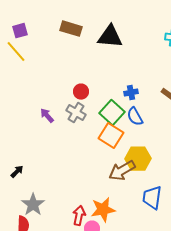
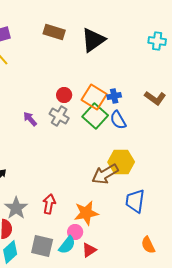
black triangle: (110, 37) -> (93, 40), turned -40
orange square: (111, 136) -> (94, 97), moved
red arrow: (79, 216) -> (49, 204), moved

